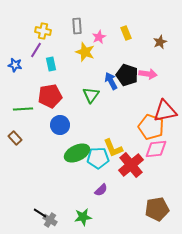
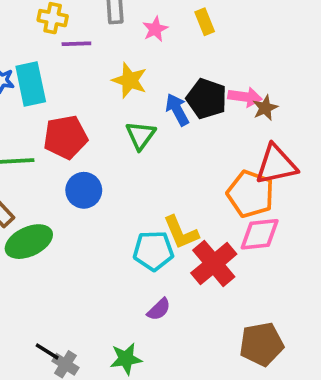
brown star: (160, 42) -> (265, 108), moved
purple line: (36, 50) -> (76, 44), moved, turned 56
yellow star: (85, 52) -> (130, 80), moved
cyan rectangle: (51, 64) -> (31, 84), moved, size x1.6
green ellipse: (77, 153) -> (29, 242), moved

